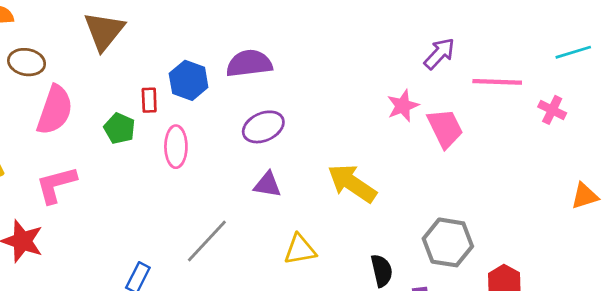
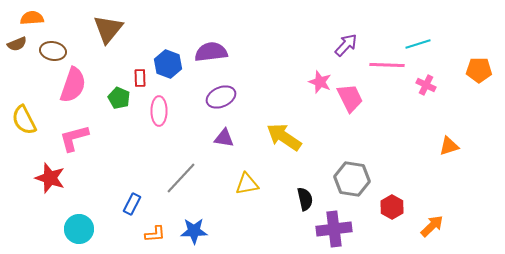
cyan line: (573, 52) -> (418, 44), moved
pink star: (403, 106) -> (320, 82), turned -30

